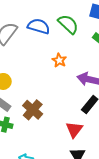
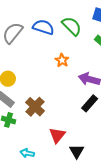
red triangle: (74, 130) -> (57, 135), moved

